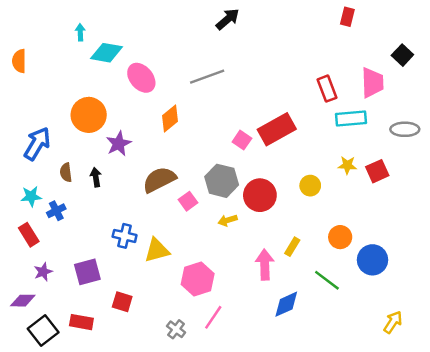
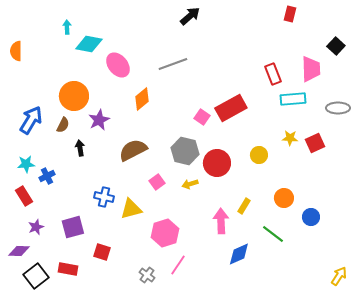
brown semicircle: (66, 172) -> (63, 125), moved, turned -147
pink square: (188, 201) -> (157, 182), moved
blue circle: (372, 260) -> (311, 217), size x0.7
yellow arrow: (393, 322) -> (339, 276), moved

